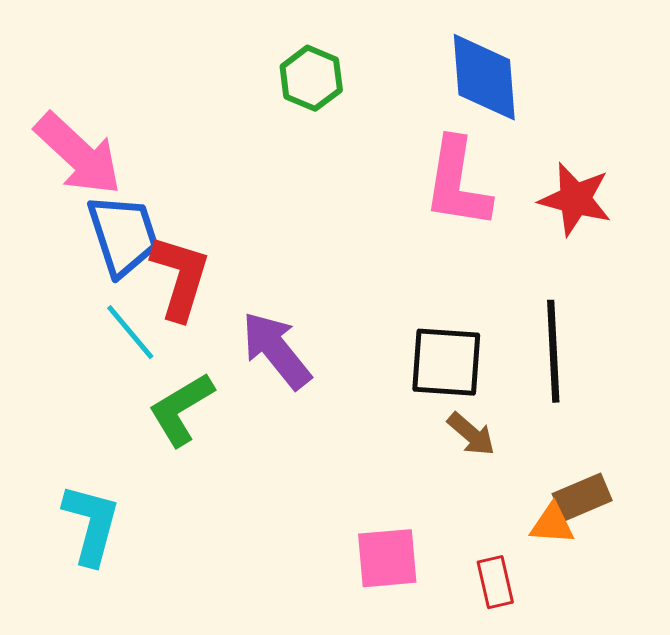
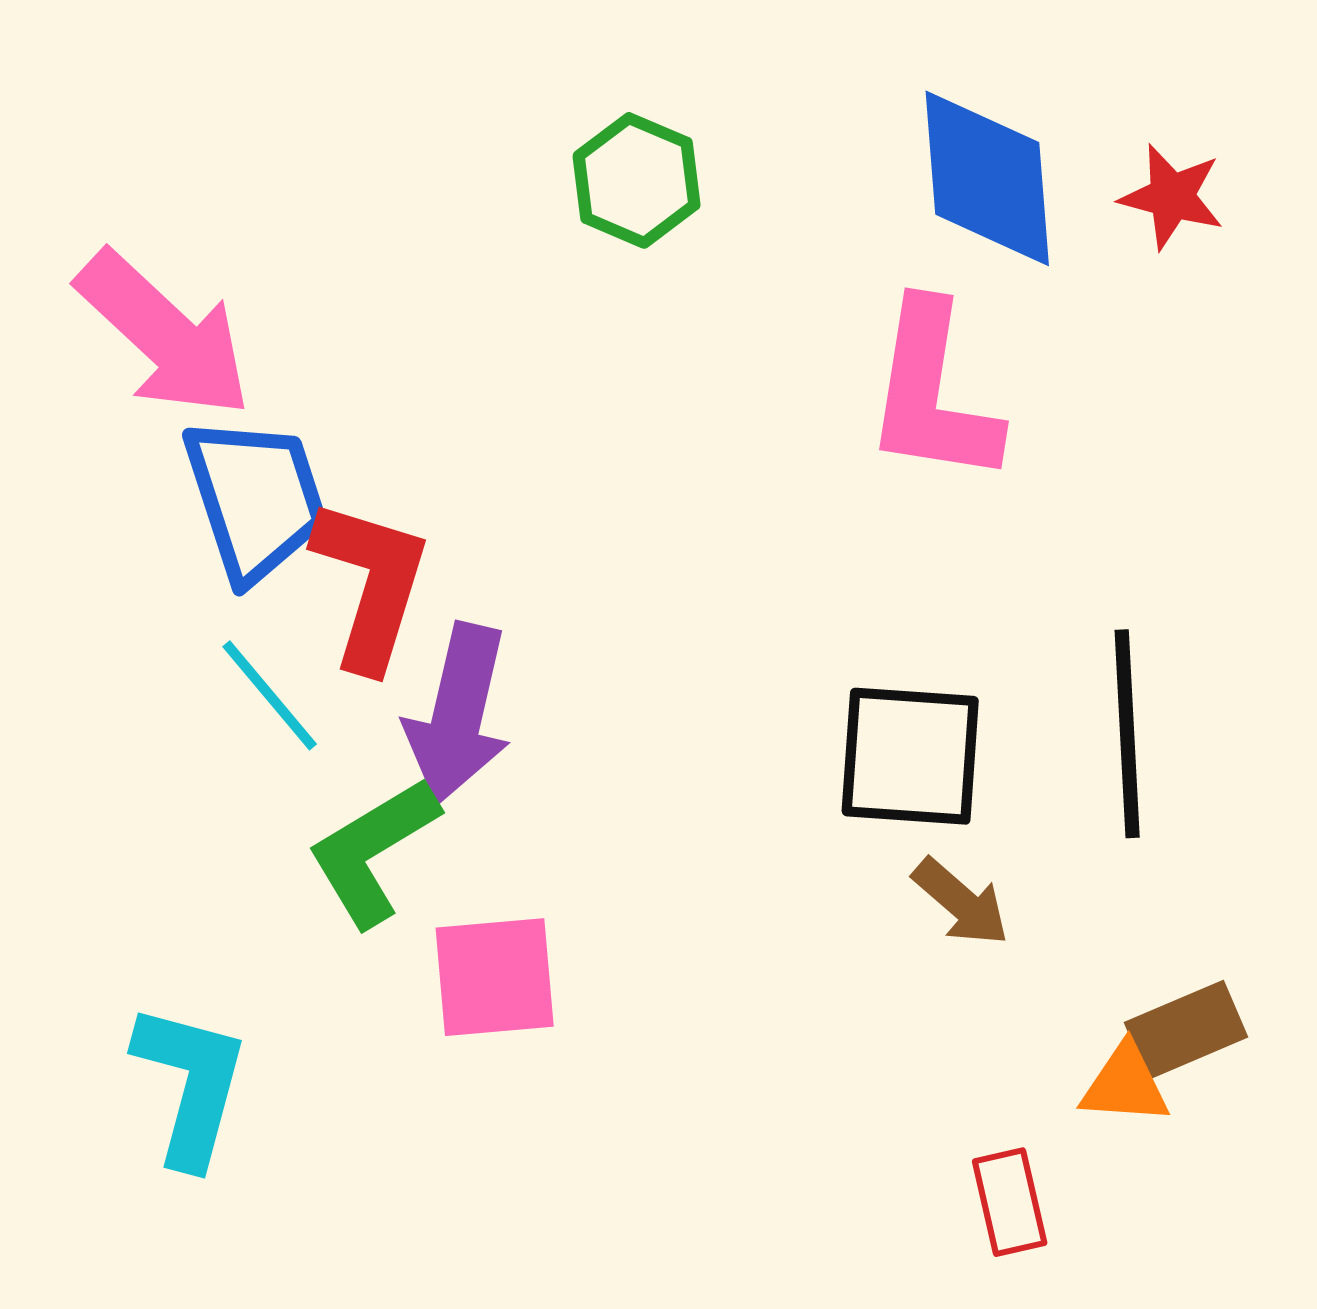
red star: (575, 199) -> (1172, 197), moved, size x0.7
purple arrow: (276, 350) -> (458, 714), moved, turned -128
pink square: (387, 558) -> (495, 977), moved

